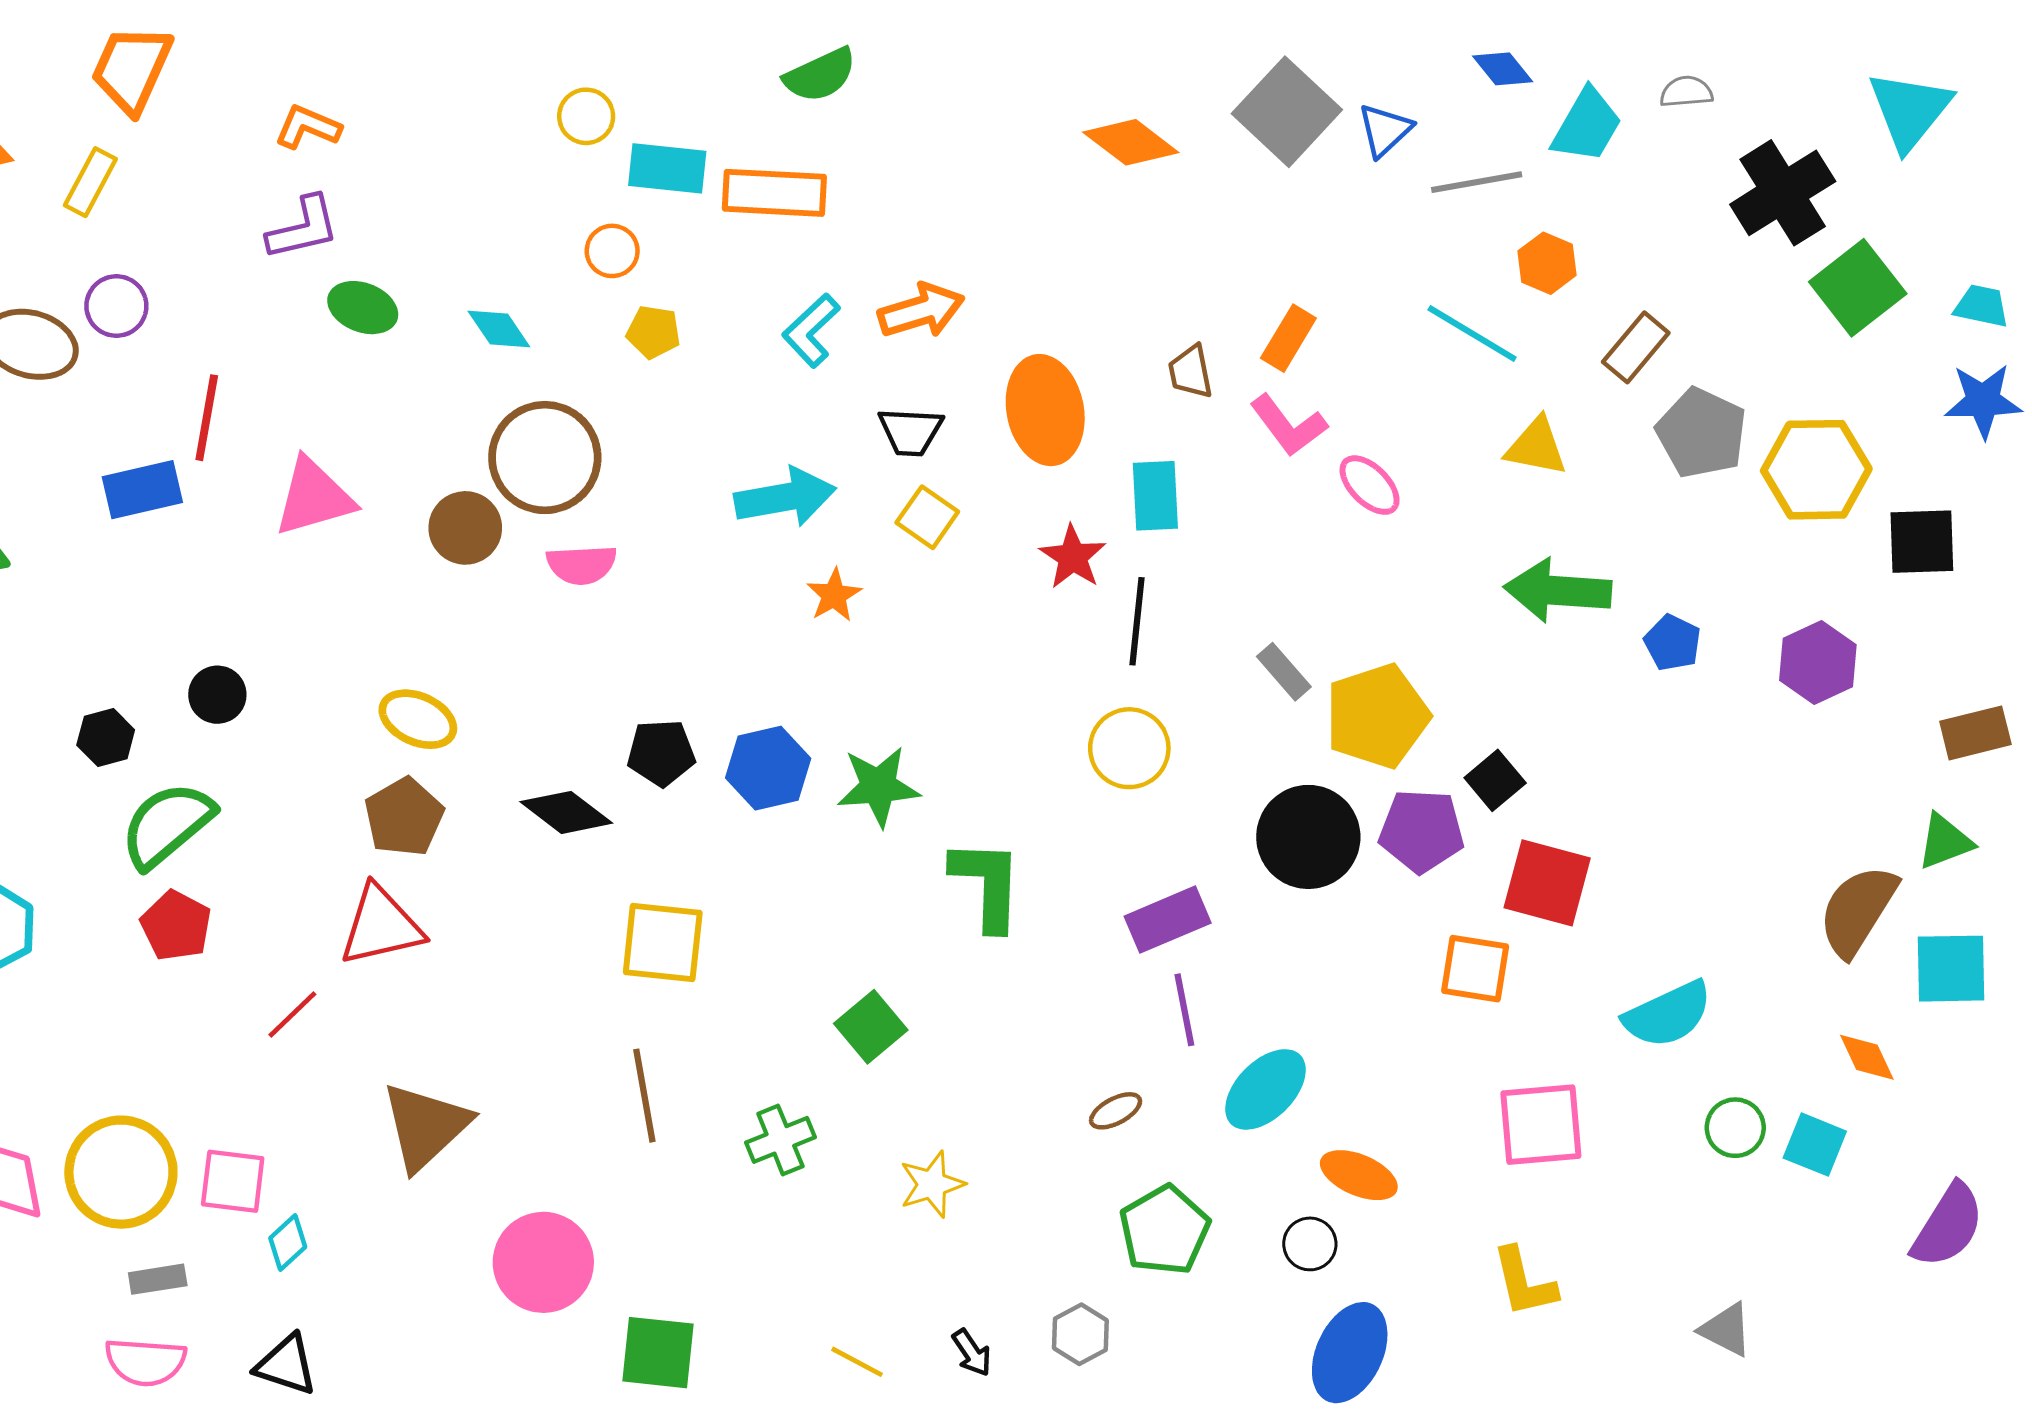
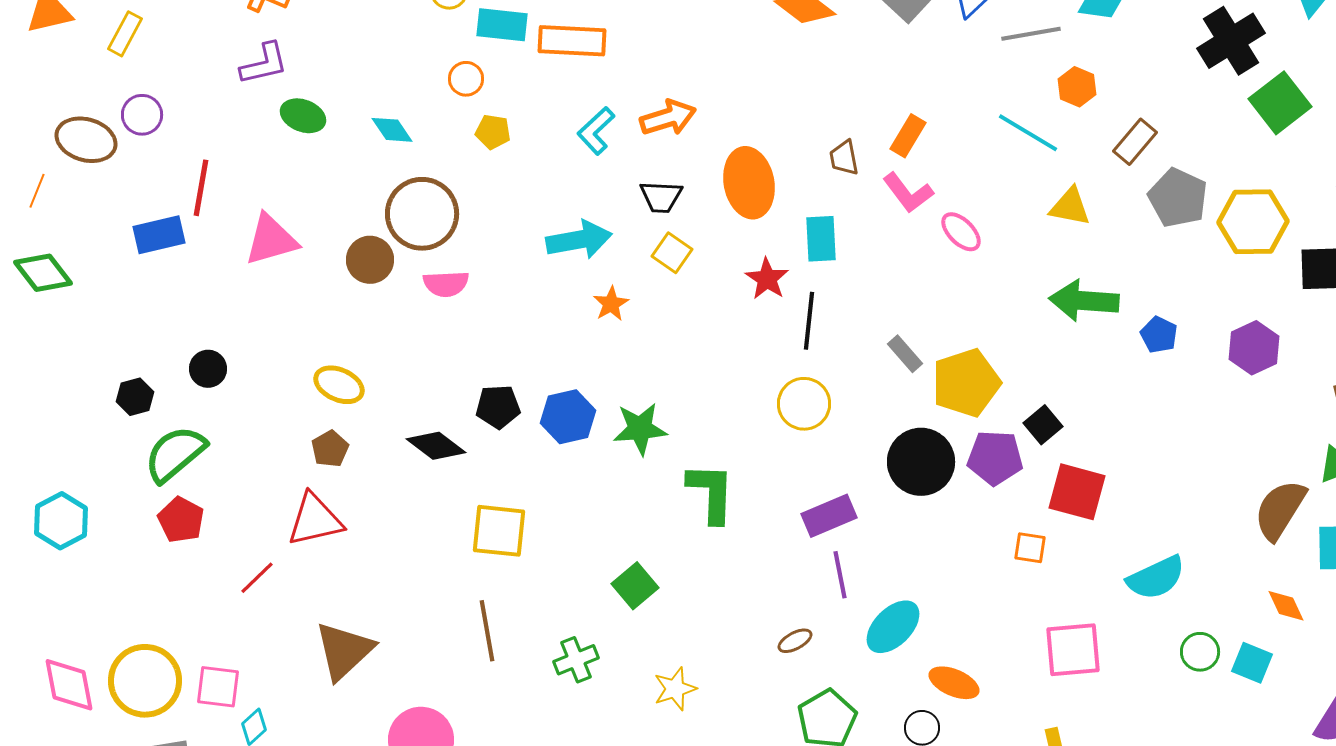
brown pentagon: (404, 817) -> (330, 449), size x0.7
orange square: (1475, 969) -> (1030, 548), size x0.7

